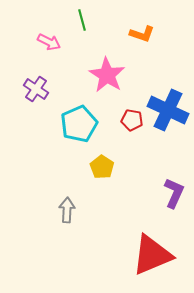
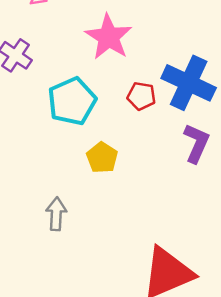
purple L-shape: (174, 193) -> (196, 143), moved

